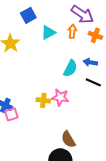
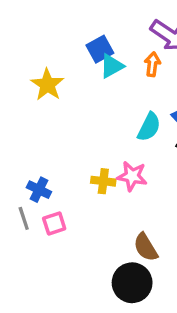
blue square: (28, 15) -> (100, 49), moved
pink square: (11, 114) -> (54, 223), moved

